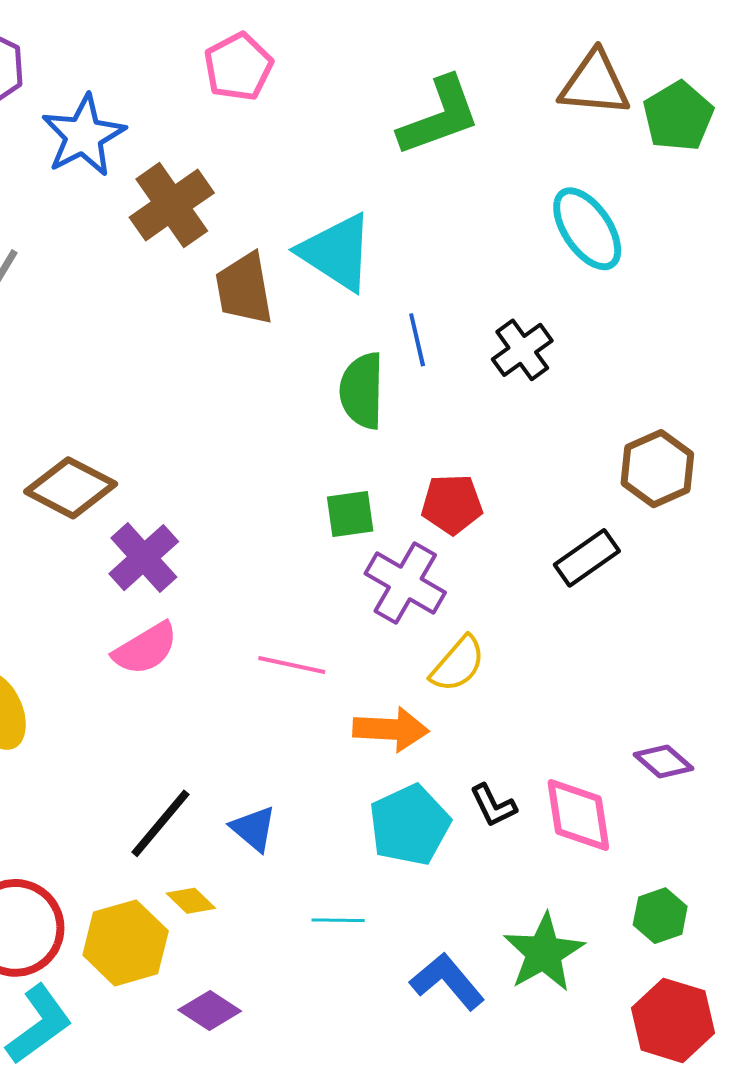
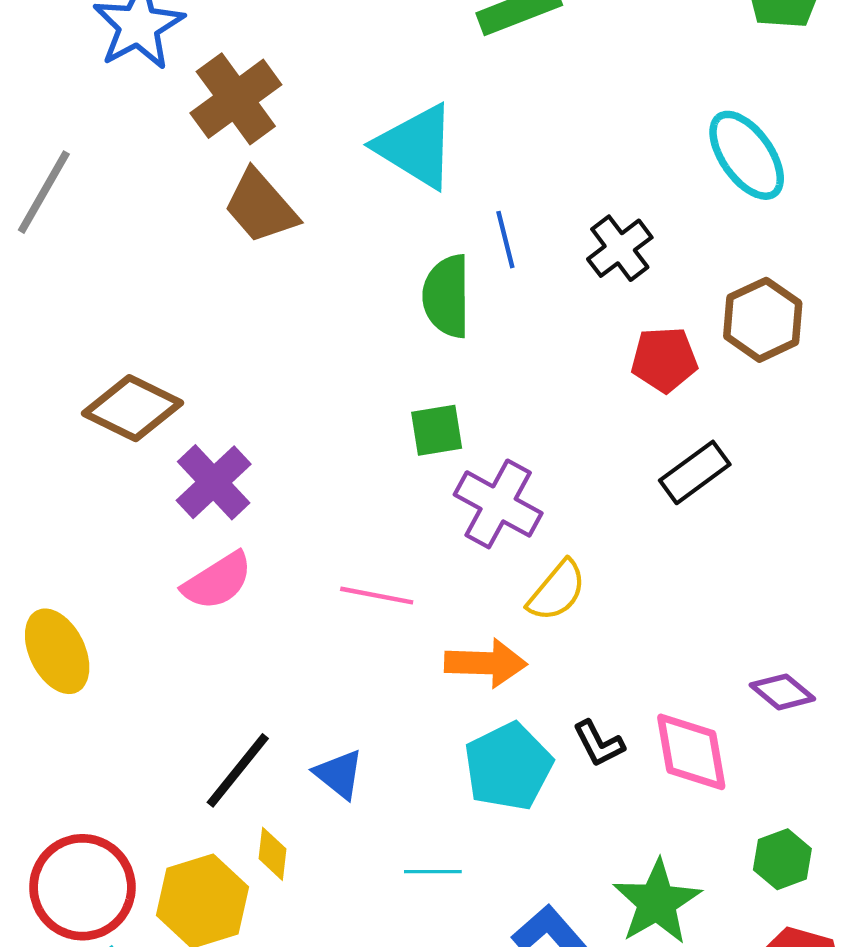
cyan ellipse: (587, 229) -> (747, 155), moved
brown trapezoid: (244, 289) -> (261, 207), moved, turned -30
brown hexagon: (657, 469) -> (763, 320), moved
red pentagon: (452, 504) -> (664, 360), moved
yellow diamond: (191, 901) -> (272, 854), turned 54

